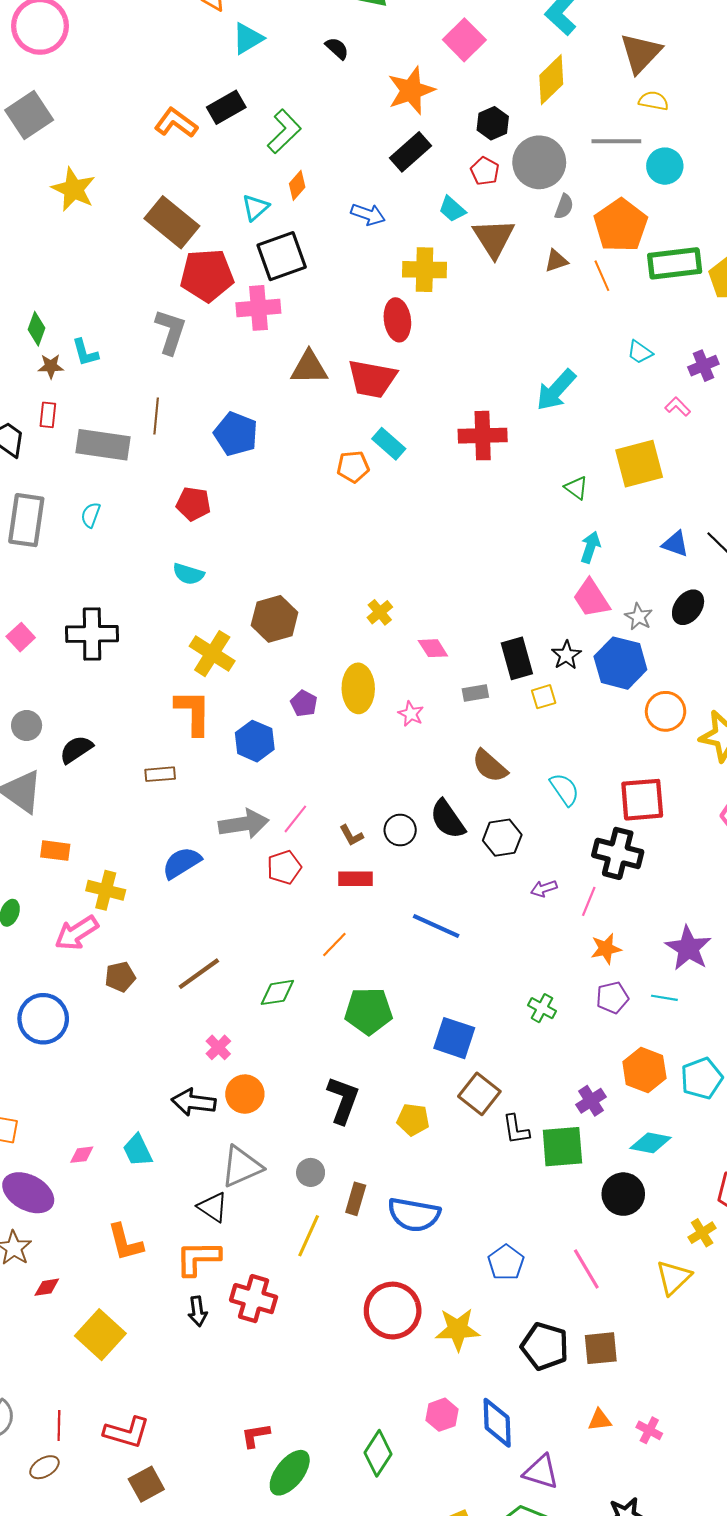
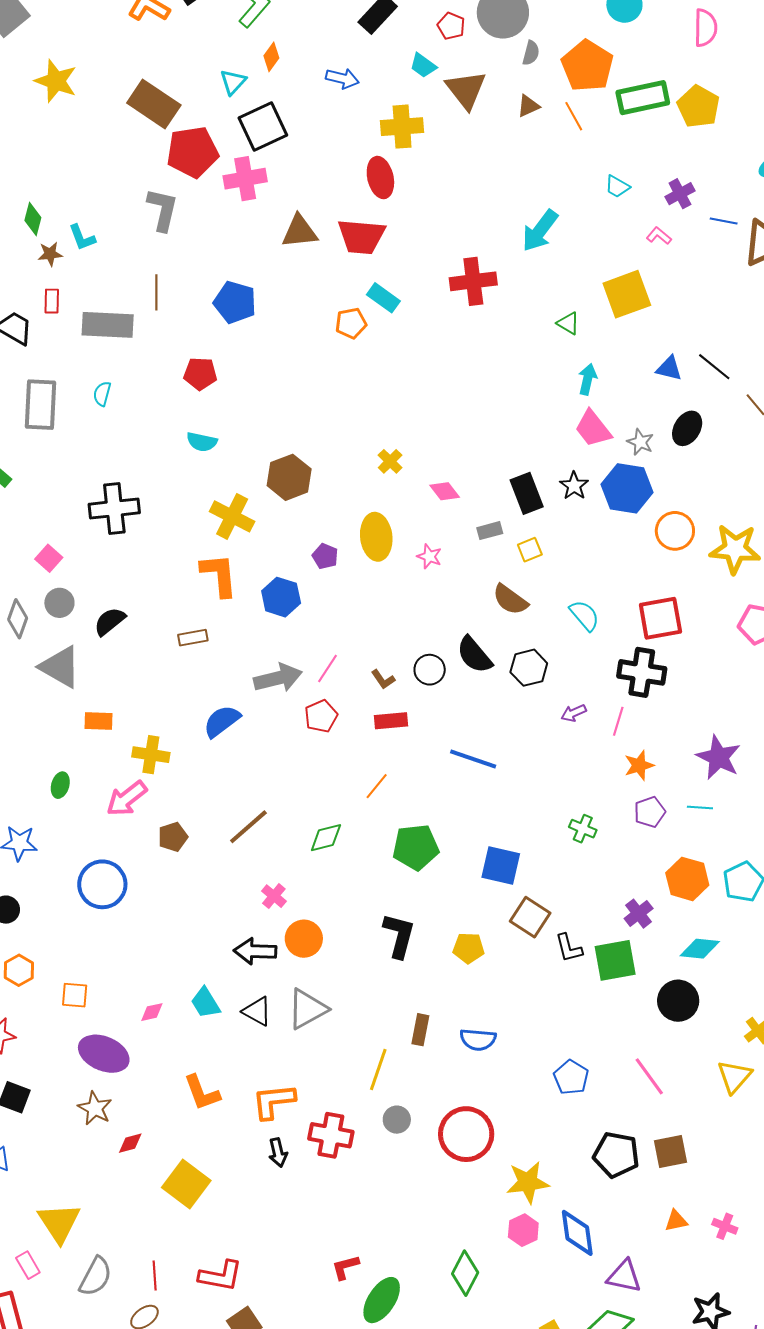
pink square: (21, 637) -> (49, 558), moved
yellow square: (544, 697) -> (530, 550), moved
gray circle: (311, 1172) -> (397, 1120), moved
black triangle: (213, 1207) -> (257, 1011), moved
blue semicircle: (414, 1215) -> (478, 1040), size x0.7
yellow star: (458, 1329) -> (528, 1182), moved

